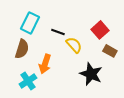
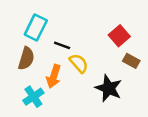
black line: (58, 32) -> (62, 45), moved
yellow semicircle: (74, 45) -> (79, 63), moved

